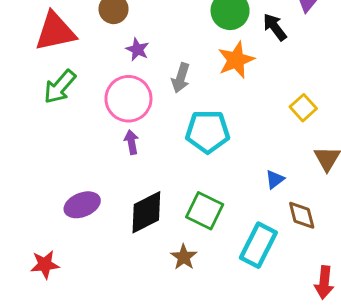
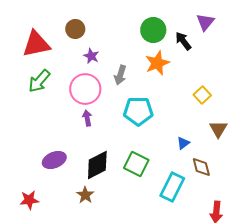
brown star: (184, 257) -> (85, 195), moved

